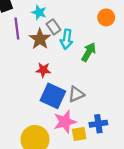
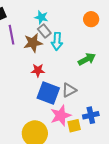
cyan star: (39, 12) -> (41, 17), moved
brown star: (40, 39) -> (33, 43), turned 30
green arrow: (89, 52) -> (87, 59), moved, turned 36

